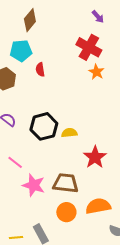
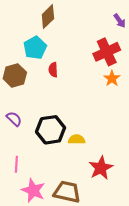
red cross: (89, 47) -> (107, 52), turned 30
cyan pentagon: (21, 51) -> (35, 48), turned -30
pink line: (15, 162) -> (16, 164), turned 49

